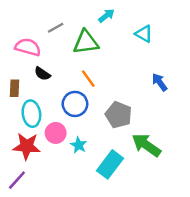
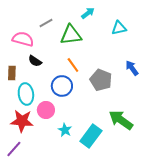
cyan triangle: (144, 34) -> (119, 28), turned -42
gray pentagon: (119, 115) -> (101, 80), moved
cyan star: (79, 145) -> (65, 130), moved

